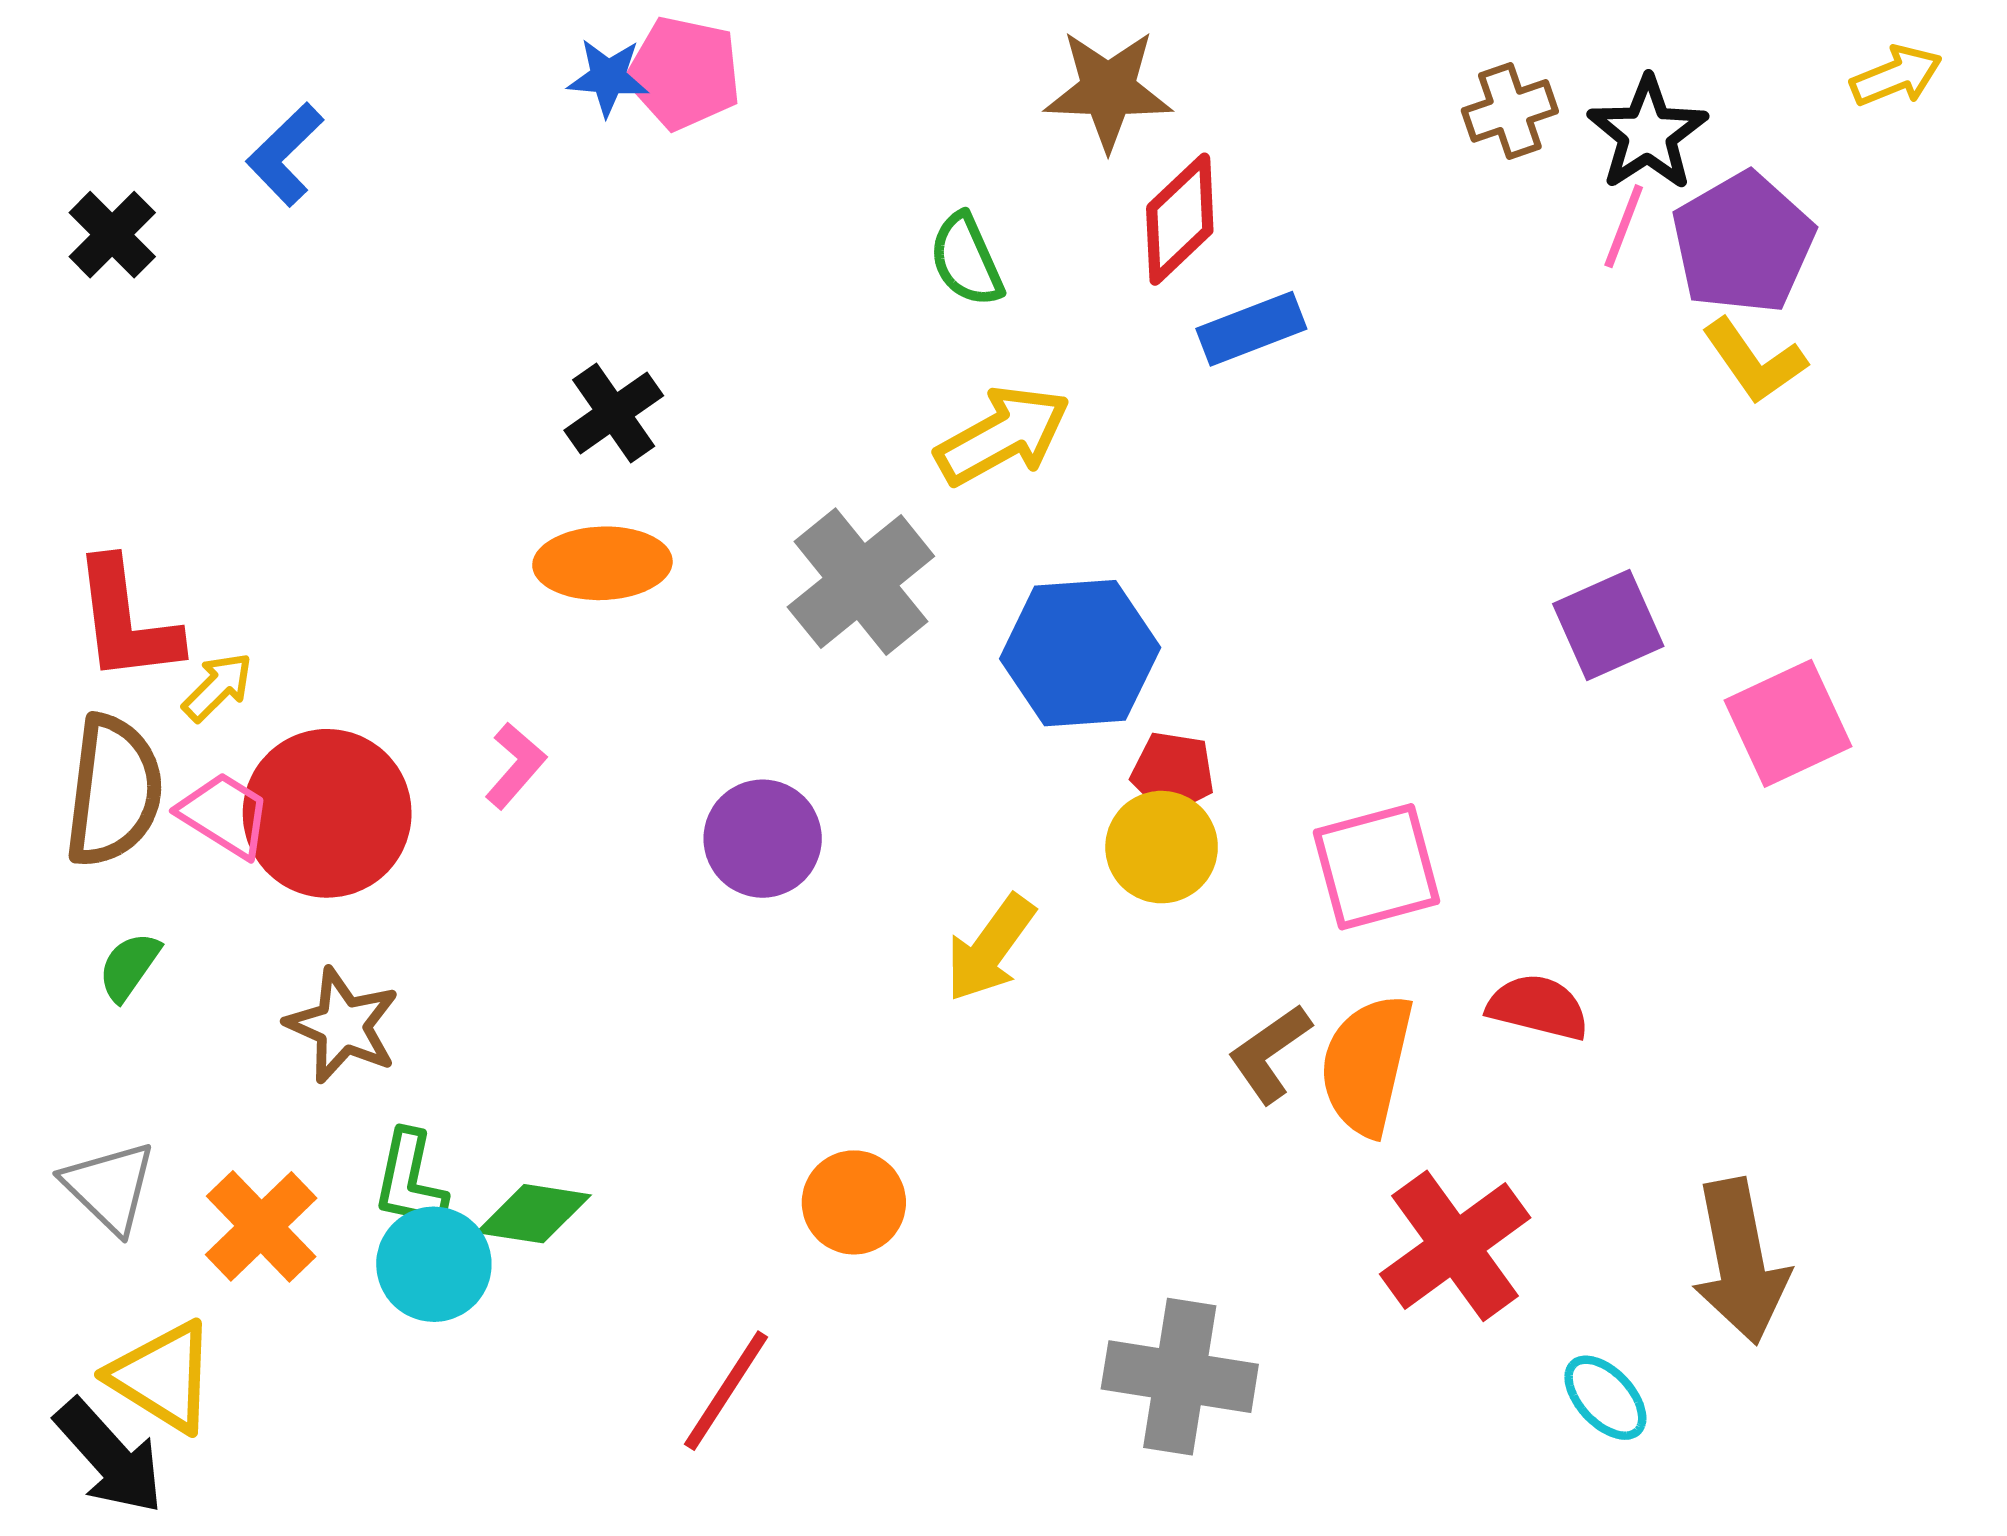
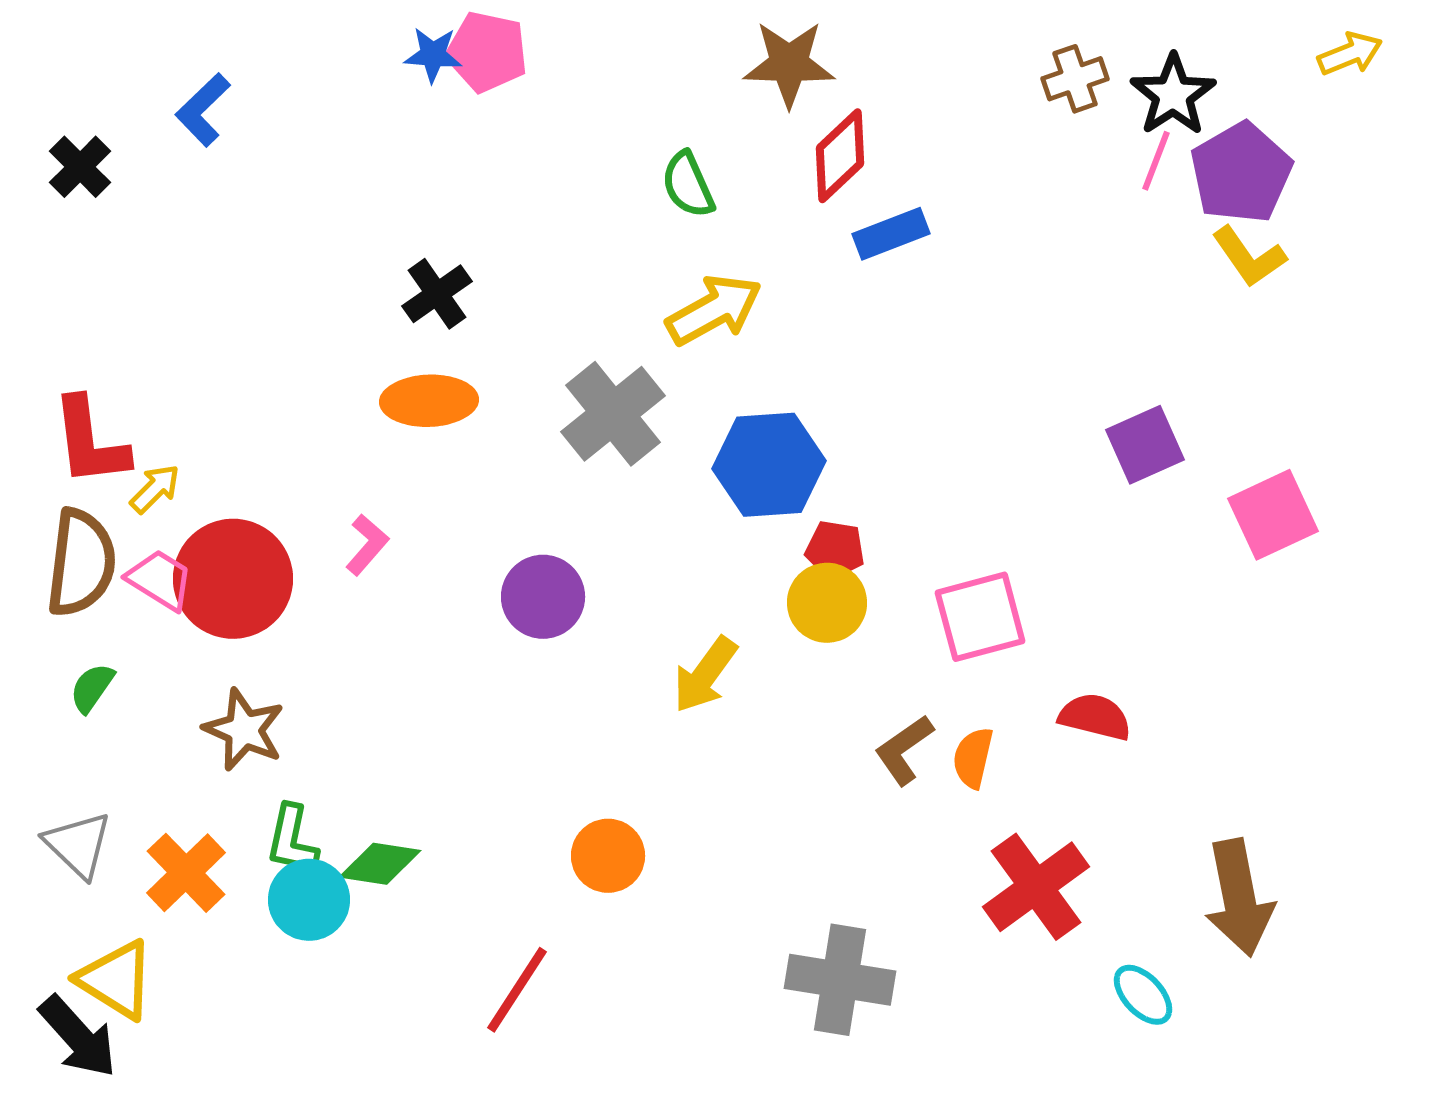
orange semicircle: (1367, 1065) -> (973, 758), size x0.6

